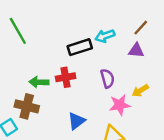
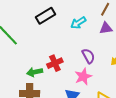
black rectangle: (80, 47) -> (45, 16), moved
pink star: (120, 105) -> (83, 77), moved

